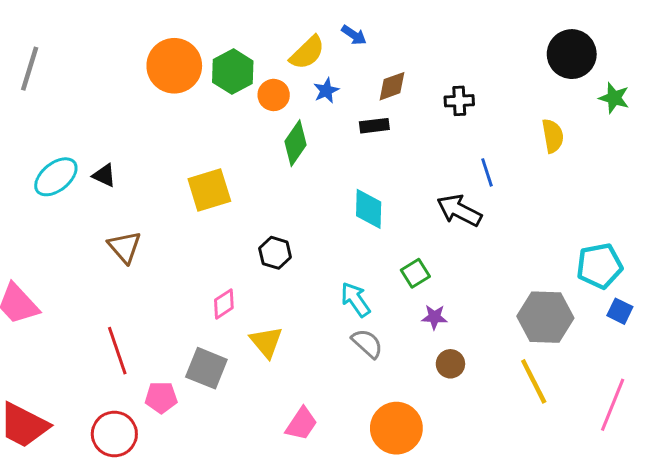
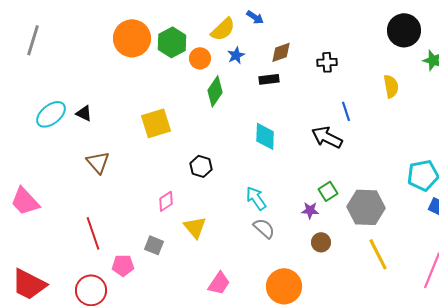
green square: (415, 273) -> (328, 191), moved
gray hexagon: (545, 317) -> (366, 207), moved
gray square: (206, 368) -> (154, 245), size x0.7

